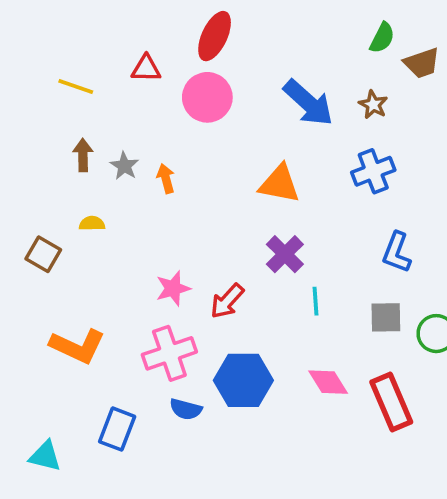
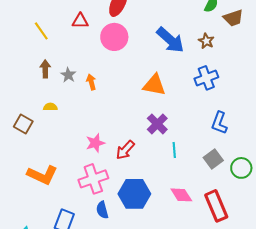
yellow line: (76, 87) -> (41, 31), turned 36
gray square: (386, 317) -> (213, 159), turned -36
blue semicircle: (186, 409) -> (102, 210), turned 60

